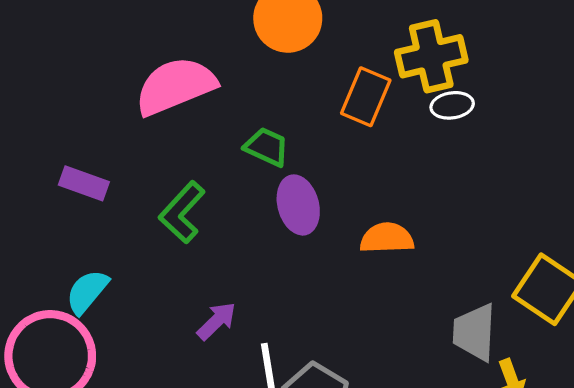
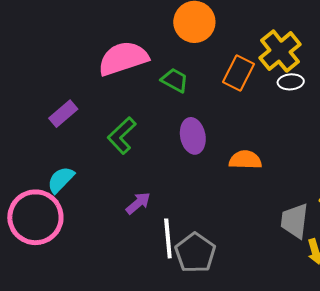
yellow cross: (431, 56) -> (280, 51), turned -30
green trapezoid: (267, 147) -> (175, 80), moved
purple rectangle: (84, 183) -> (63, 114), turned -64

